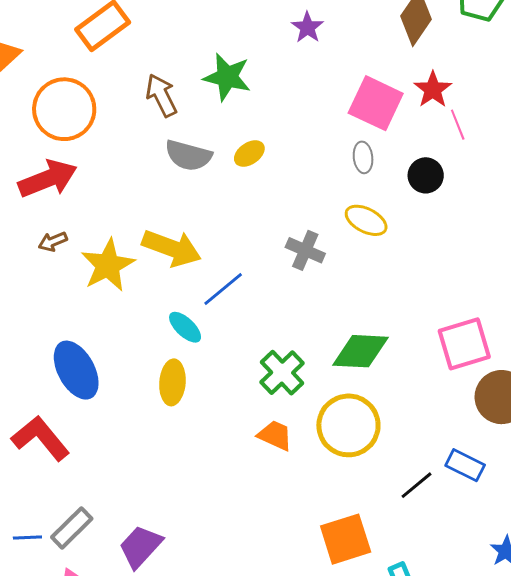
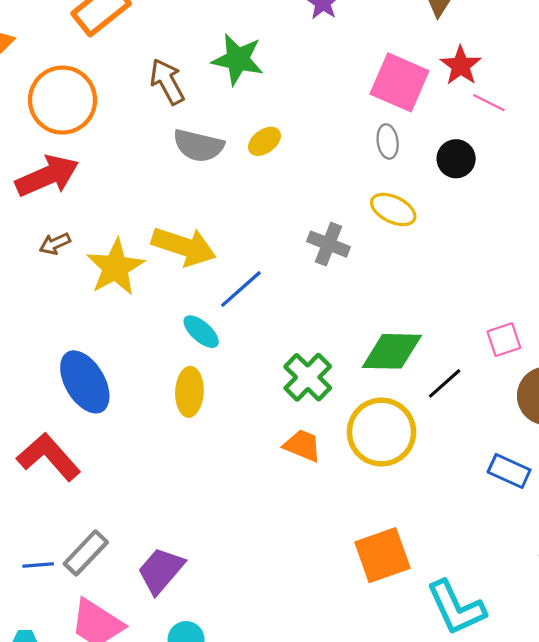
pink line: (458, 125) -> (489, 103), turned -40
pink square: (464, 344) -> (504, 340), size x0.6
black line: (416, 485) -> (445, 383), moved

